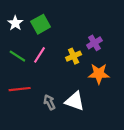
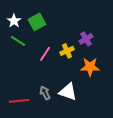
pink line: (39, 55) -> (45, 54), moved
green line: (17, 56) -> (18, 41), moved
red line: (20, 89) -> (19, 101), moved

